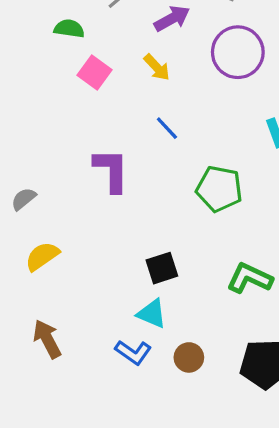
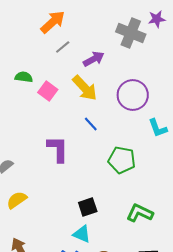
green semicircle: (69, 29) -> (24, 77), moved
purple circle: (238, 52) -> (133, 95), moved
yellow arrow: (157, 67) -> (85, 88), size x1.6

